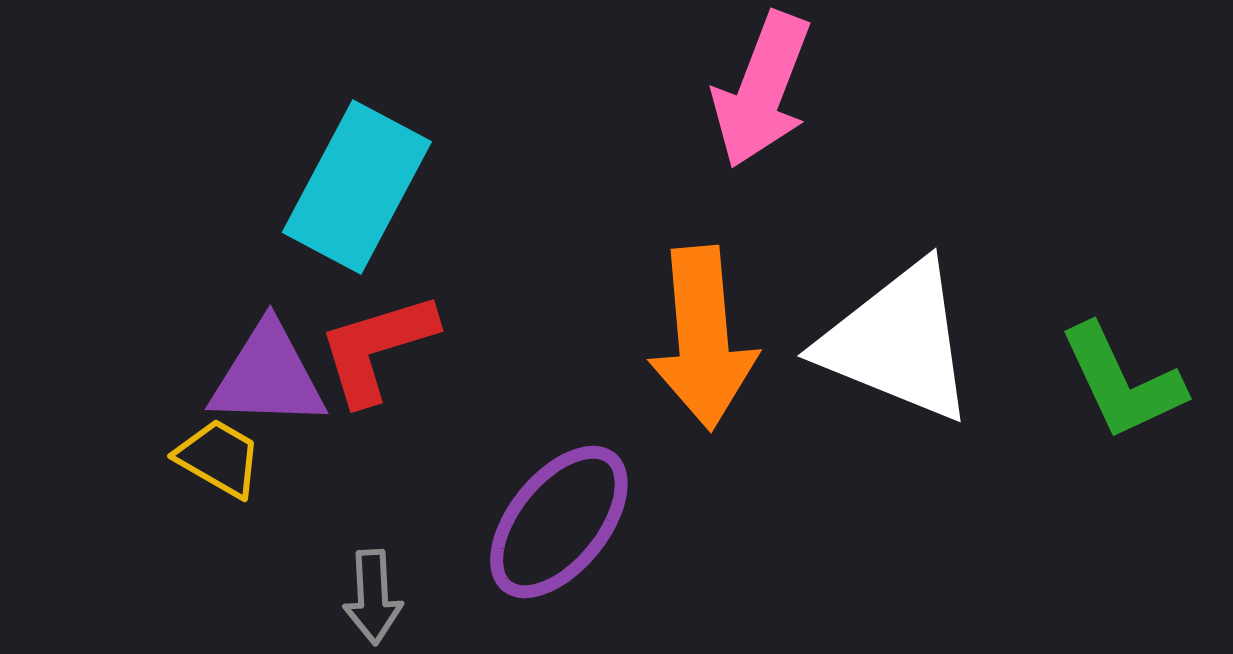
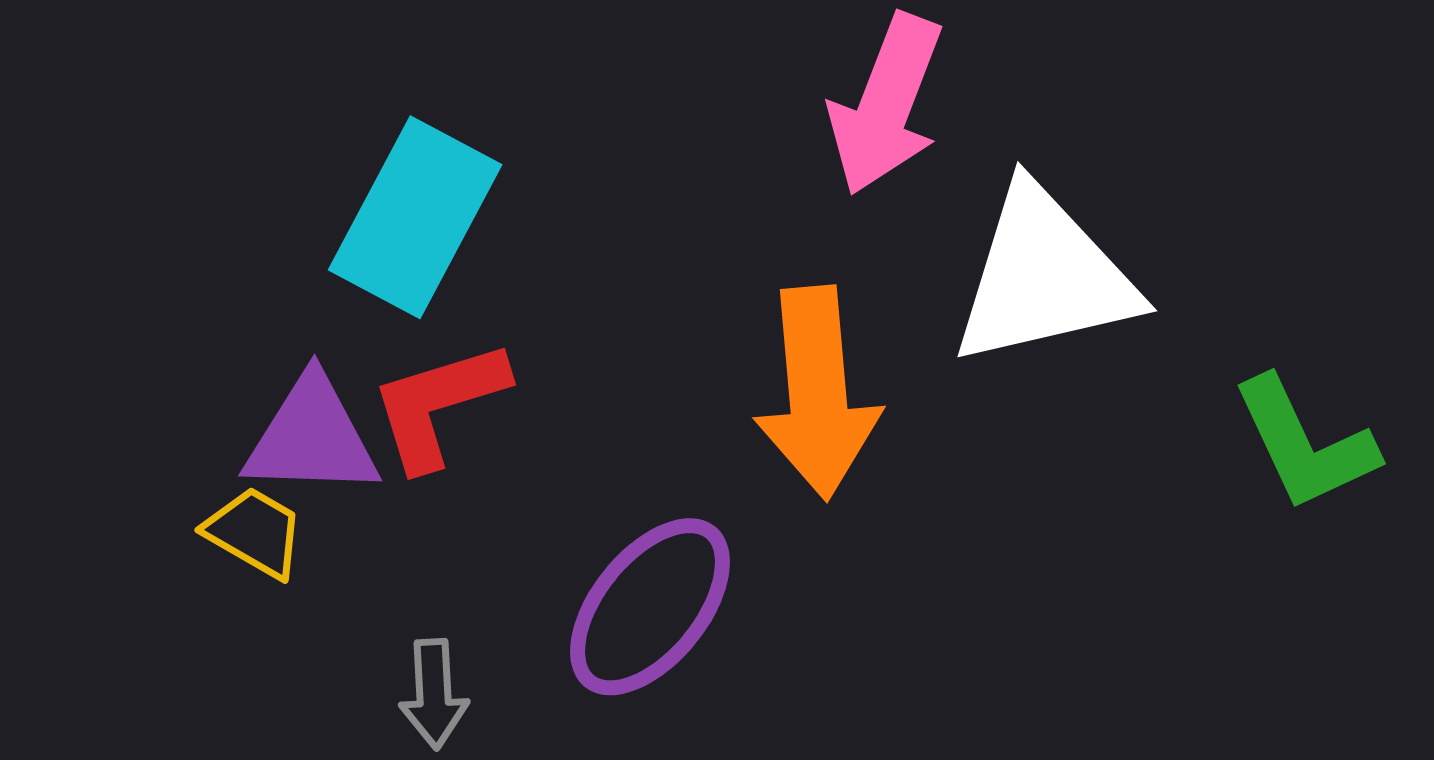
white triangle: (898, 342) -> (1044, 277), moved, turned -35

